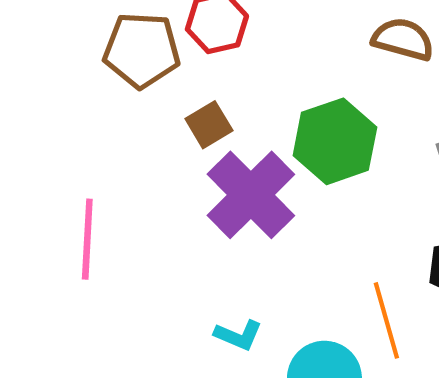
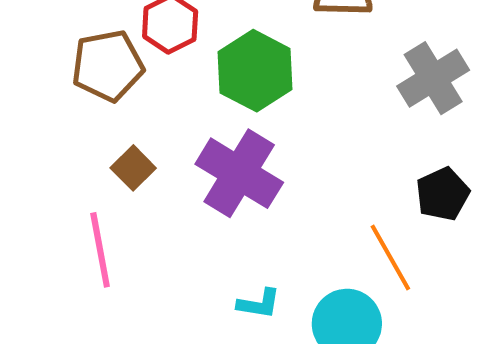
brown square: (209, 125) -> (133, 168), moved
green hexagon: (335, 141) -> (255, 71), moved

